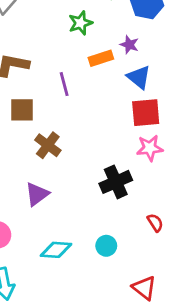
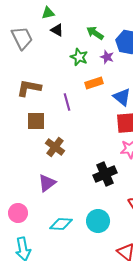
green star: (80, 23) -> (79, 57), turned -30
purple star: (129, 45) -> (107, 57), moved
cyan circle: (106, 246) -> (98, 221), size x1.5

